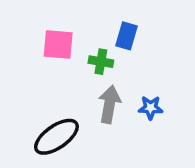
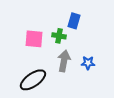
pink square: (58, 44) -> (34, 39), moved

